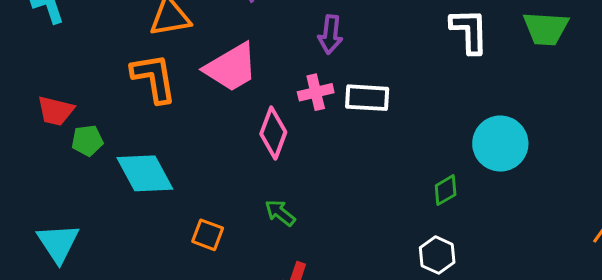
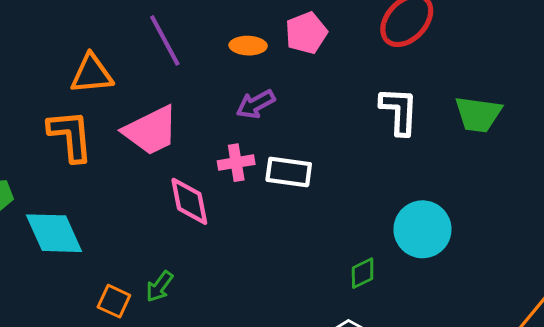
purple arrow: (330, 34) -> (256, 104), turned 51
pink diamond: (273, 133) -> (189, 201), turned -36
green arrow: (280, 213) -> (159, 286), moved, turned -96

